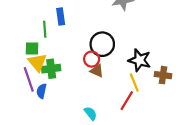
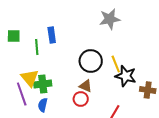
green square: (32, 48) -> (14, 36), moved
red circle: (92, 59) -> (81, 99), moved
yellow line: (134, 83) -> (116, 64), moved
blue semicircle: (42, 91) -> (43, 105), moved

